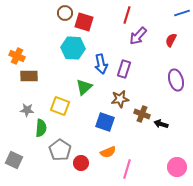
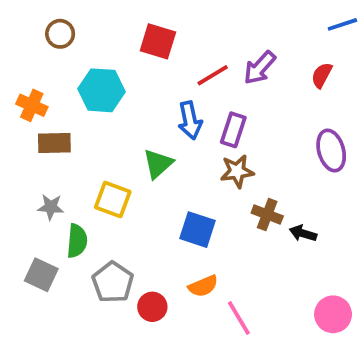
brown circle: (65, 13) -> (60, 34), moved
red line: (127, 15) -> (213, 75), moved, turned 42
cyan hexagon: (73, 48) -> (101, 90), moved
brown star: (120, 99) -> (237, 171), moved
gray square: (14, 160) -> (41, 275), moved
pink line: (127, 169) -> (239, 318), turned -48

